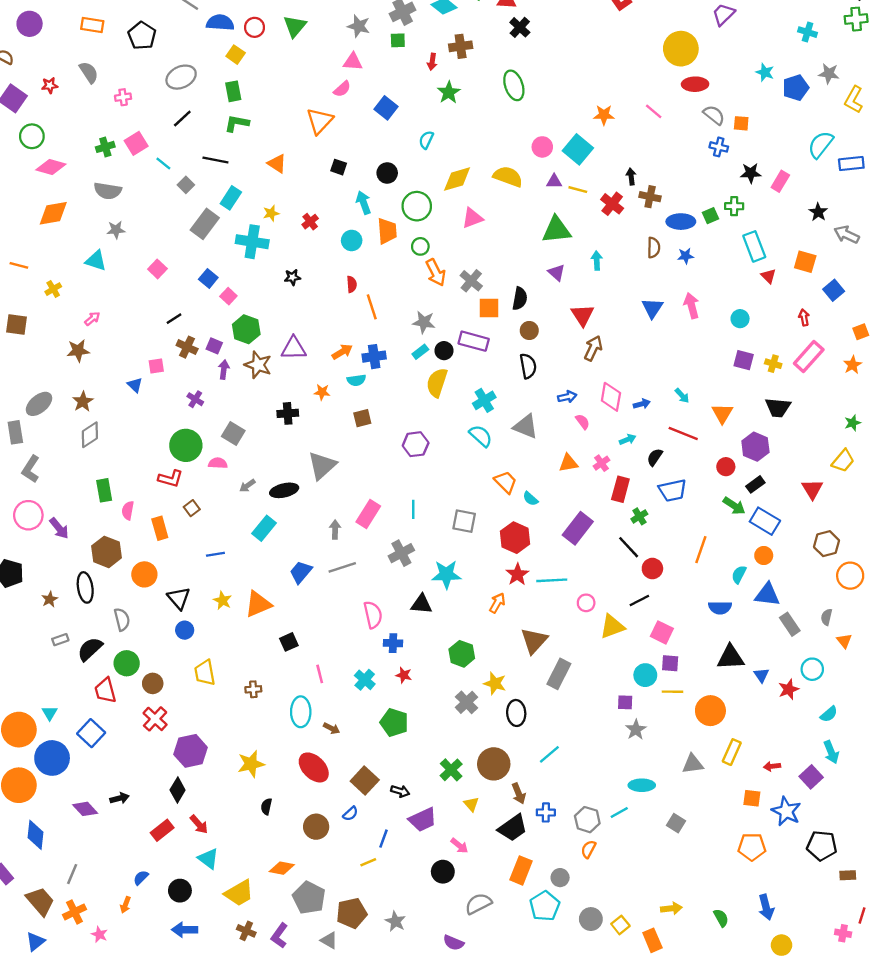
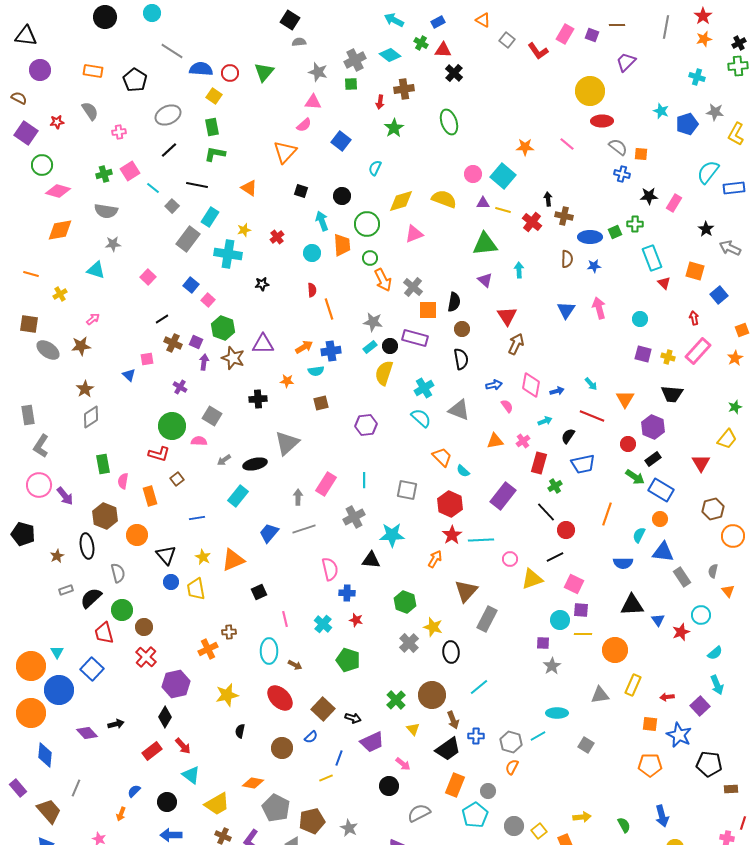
gray ellipse: (39, 404) -> (48, 350), moved, turned 75
yellow trapezoid: (205, 673) -> (196, 589), moved
orange cross: (75, 912) -> (208, 649), moved

